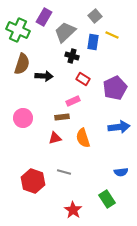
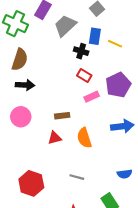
yellow line: (112, 35) -> (115, 44), moved
black cross: (72, 56) -> (81, 51), moved
black arrow: (44, 76) -> (25, 85), moved
pink rectangle: (73, 101) -> (92, 97), moved
gray line: (64, 172) -> (77, 177), moved

